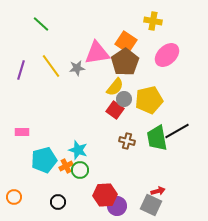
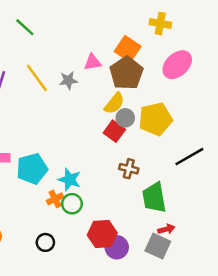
pink triangle: (97, 53) -> (93, 62), size x0.6
green trapezoid: (157, 138) -> (154, 198), moved
cyan pentagon: (44, 160) -> (32, 169), moved

